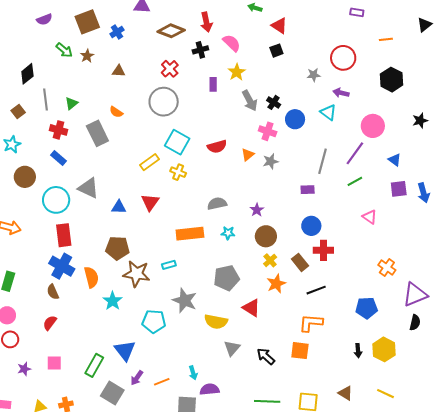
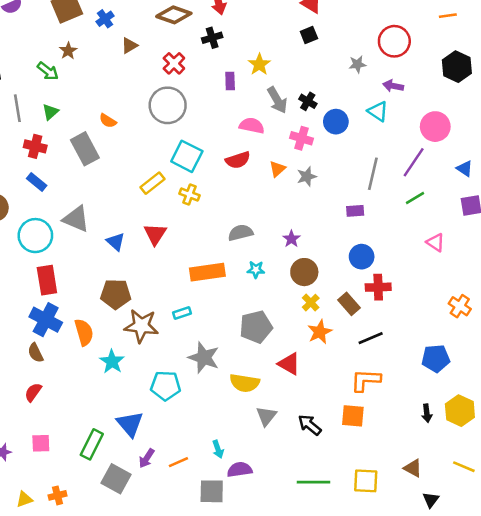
pink semicircle: (232, 43) -> (252, 126), moved, turned -30
green arrow: (64, 50) -> (48, 71), moved
brown triangle: (119, 71) -> (129, 46), moved, turned -32
blue triangle: (119, 207) -> (116, 242), turned 42

